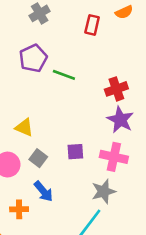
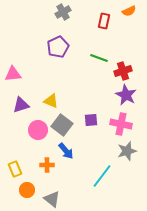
green line: (64, 75) -> (99, 58), moved
gray square: (38, 158) -> (62, 125), size x1.5
gray star: (104, 191) -> (127, 151), moved

